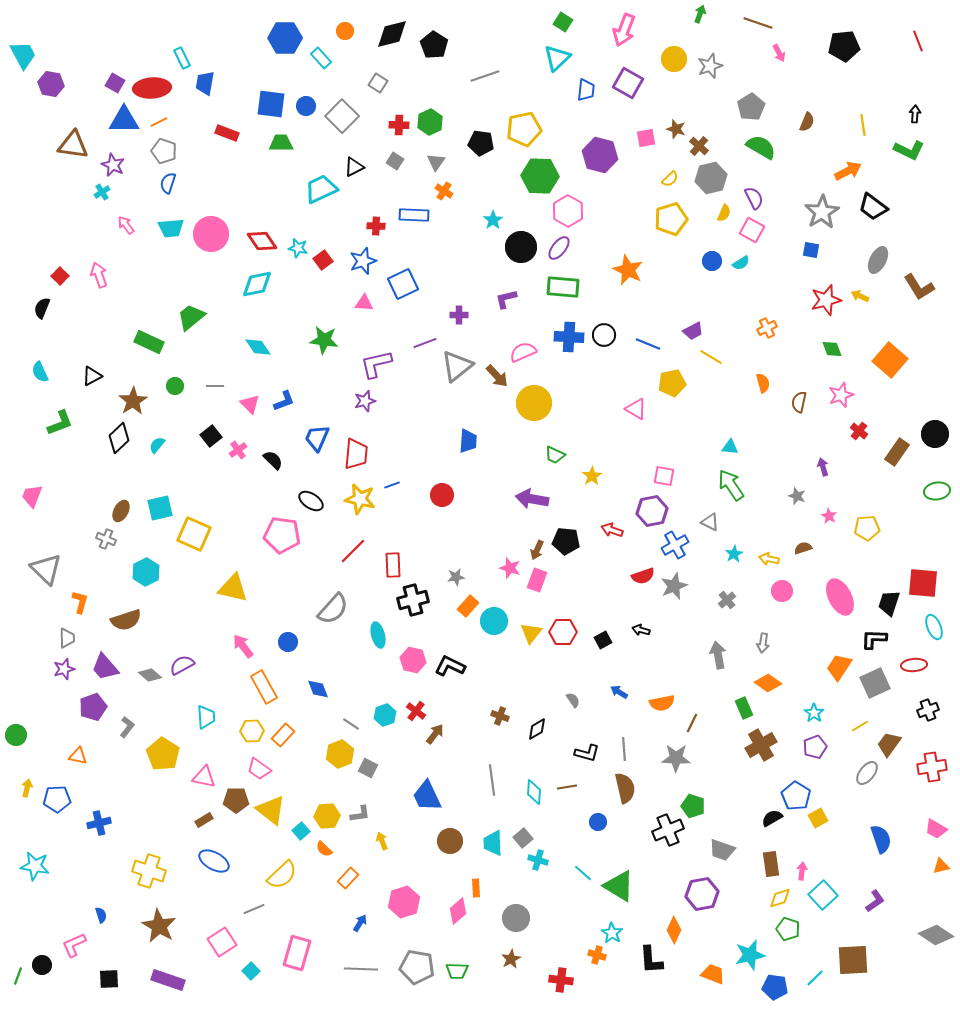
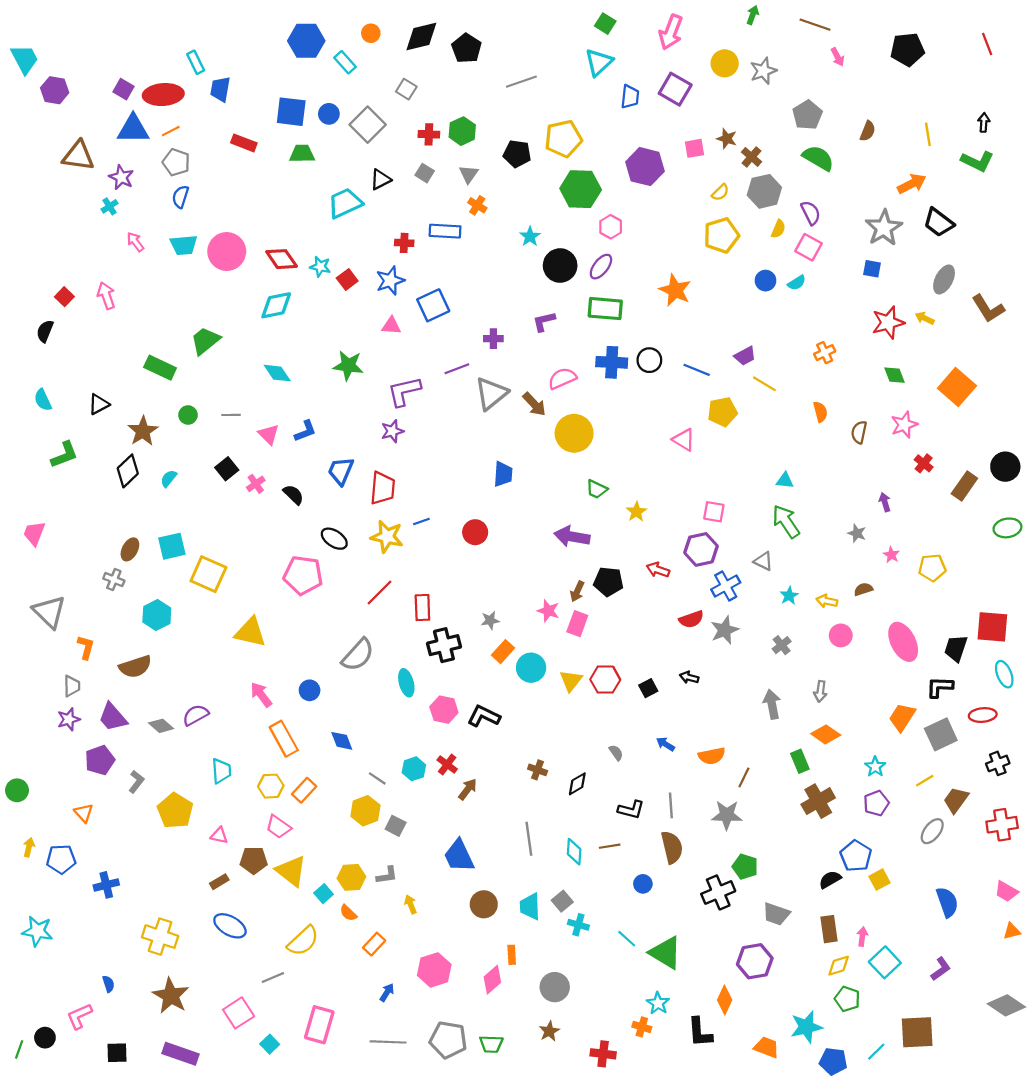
pink hexagon: (568, 211) -> (611, 227), size x0.7
orange triangle: (78, 756) -> (84, 813), turned 36
pink triangle: (204, 777) -> (219, 835), size x0.7

